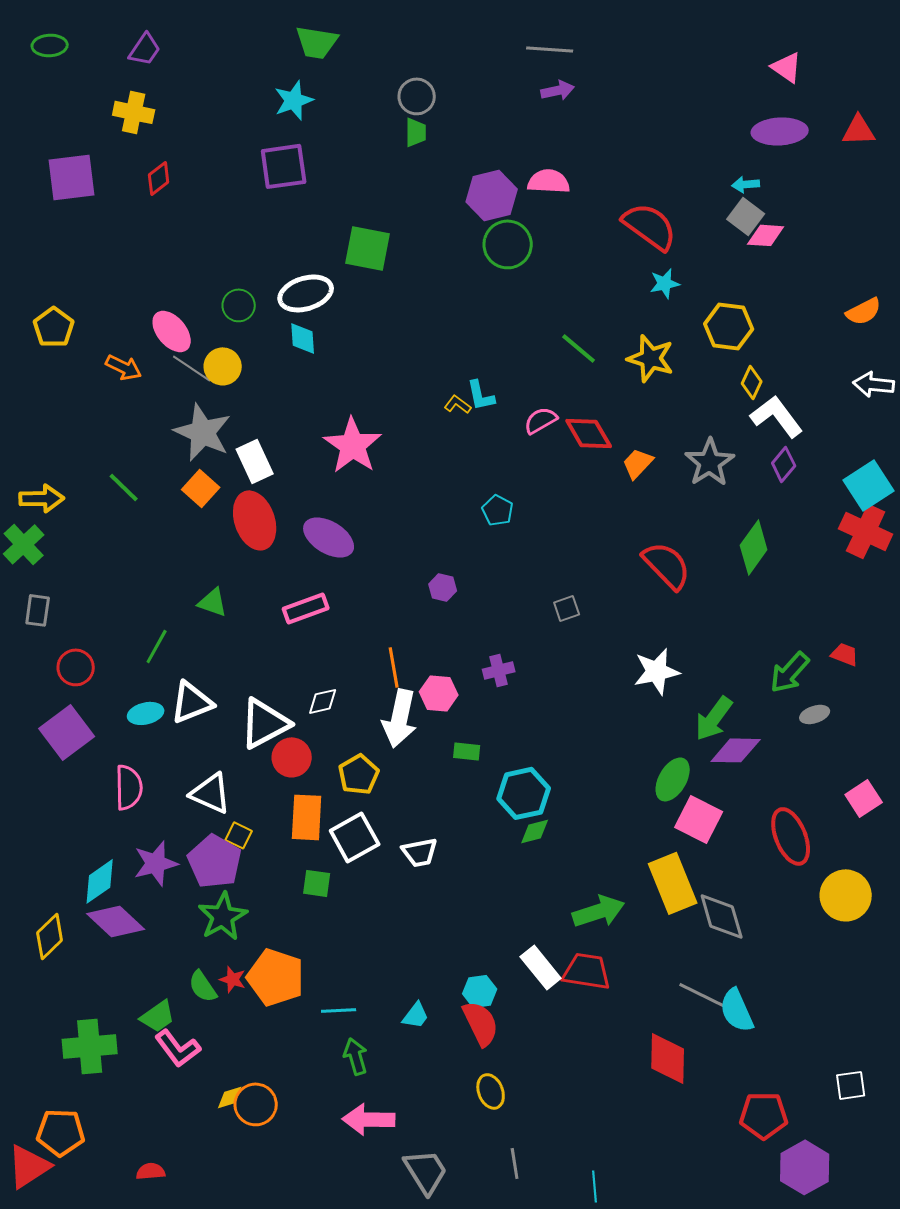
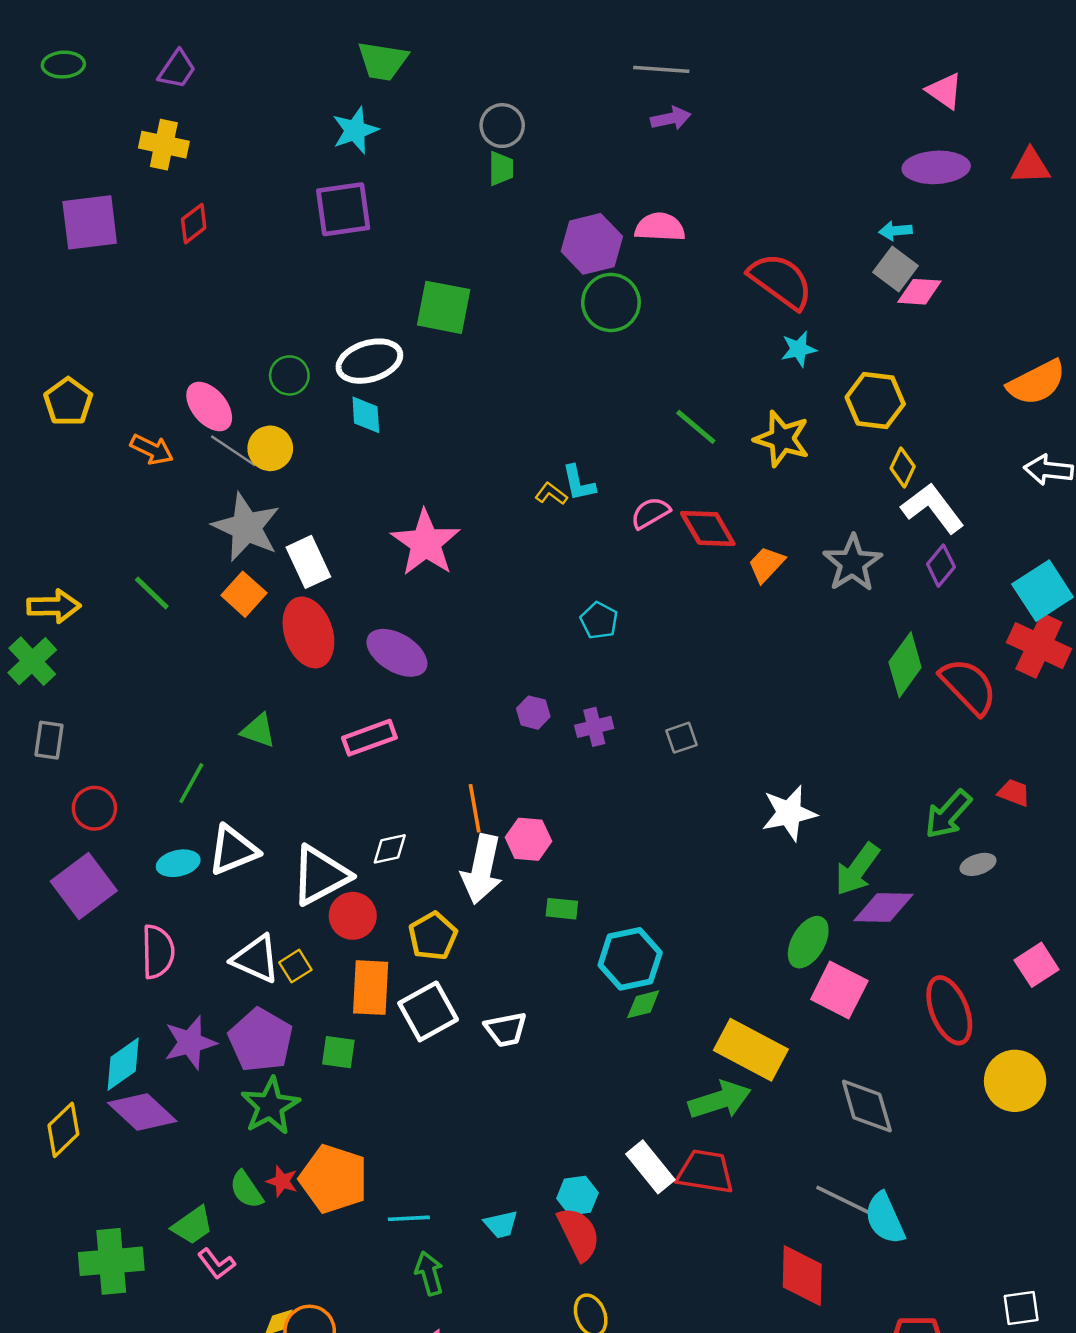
orange semicircle: (864, 311) -> (1037, 383), size x1.4
red semicircle: (667, 565) -> (968, 686), moved
purple cross: (499, 670) -> (594, 727), moved
yellow square: (239, 835) -> (295, 966), moved, turned 32
green square: (317, 883) -> (338, 1052), moved
yellow rectangle: (673, 883) -> (751, 1050), moved, turned -40
cyan trapezoid: (416, 1015) -> (501, 1224), turned 40
pink L-shape: (178, 1048) -> (216, 1264), size x0.7

